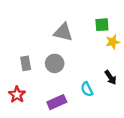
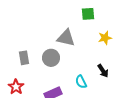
green square: (102, 25) -> (88, 14), moved
gray triangle: (63, 32) -> (66, 38), moved

